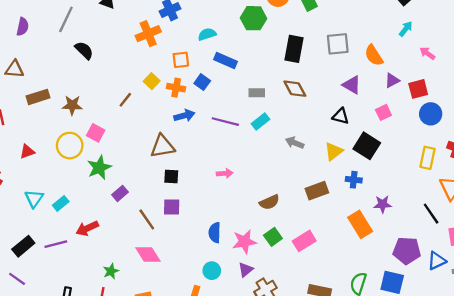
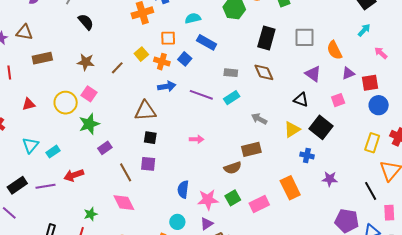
brown star: (72, 105) -> (86, 62), moved
brown rectangle: (317, 191) -> (251, 149), moved
orange rectangle: (360, 224) -> (290, 188), moved

